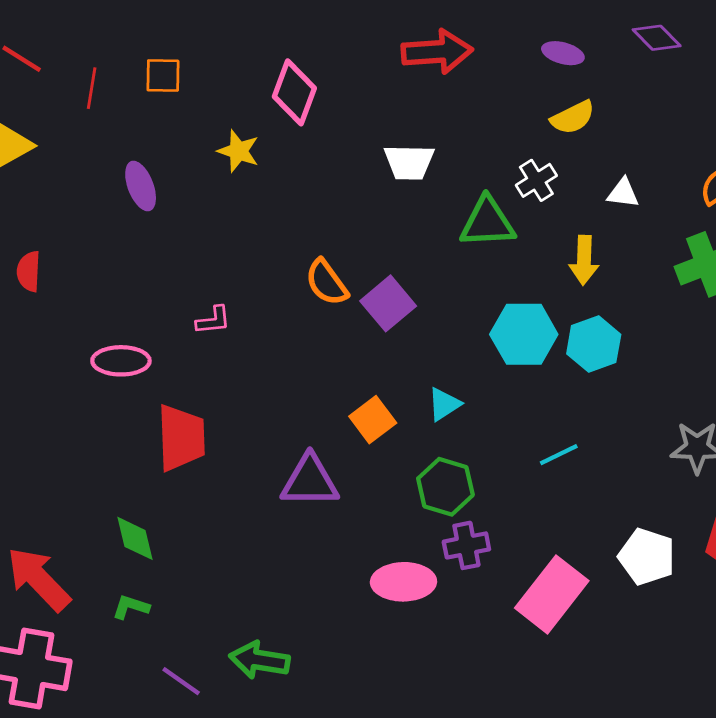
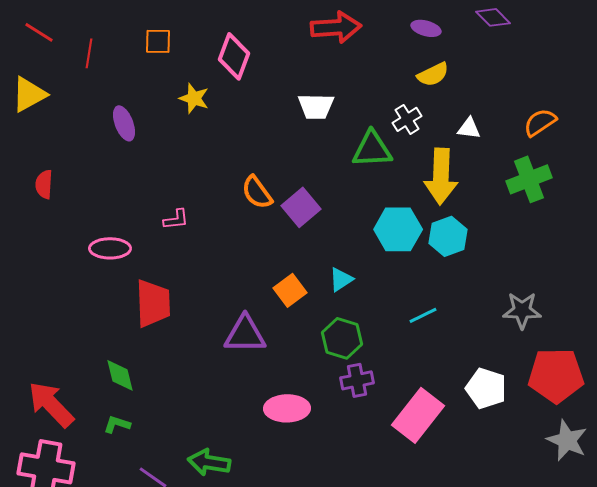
orange square: (163, 76) -> (158, 41), moved
yellow arrow: (584, 260) -> (441, 176), size x1.6
pink ellipse: (403, 582) -> (287, 408), moved

